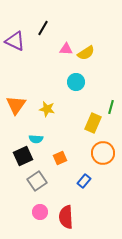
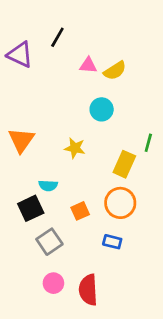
yellow star: (47, 109) -> (75, 148), moved
orange circle: (103, 153) -> (120, 203), moved
blue rectangle: (84, 181) -> (112, 242), turned 64

